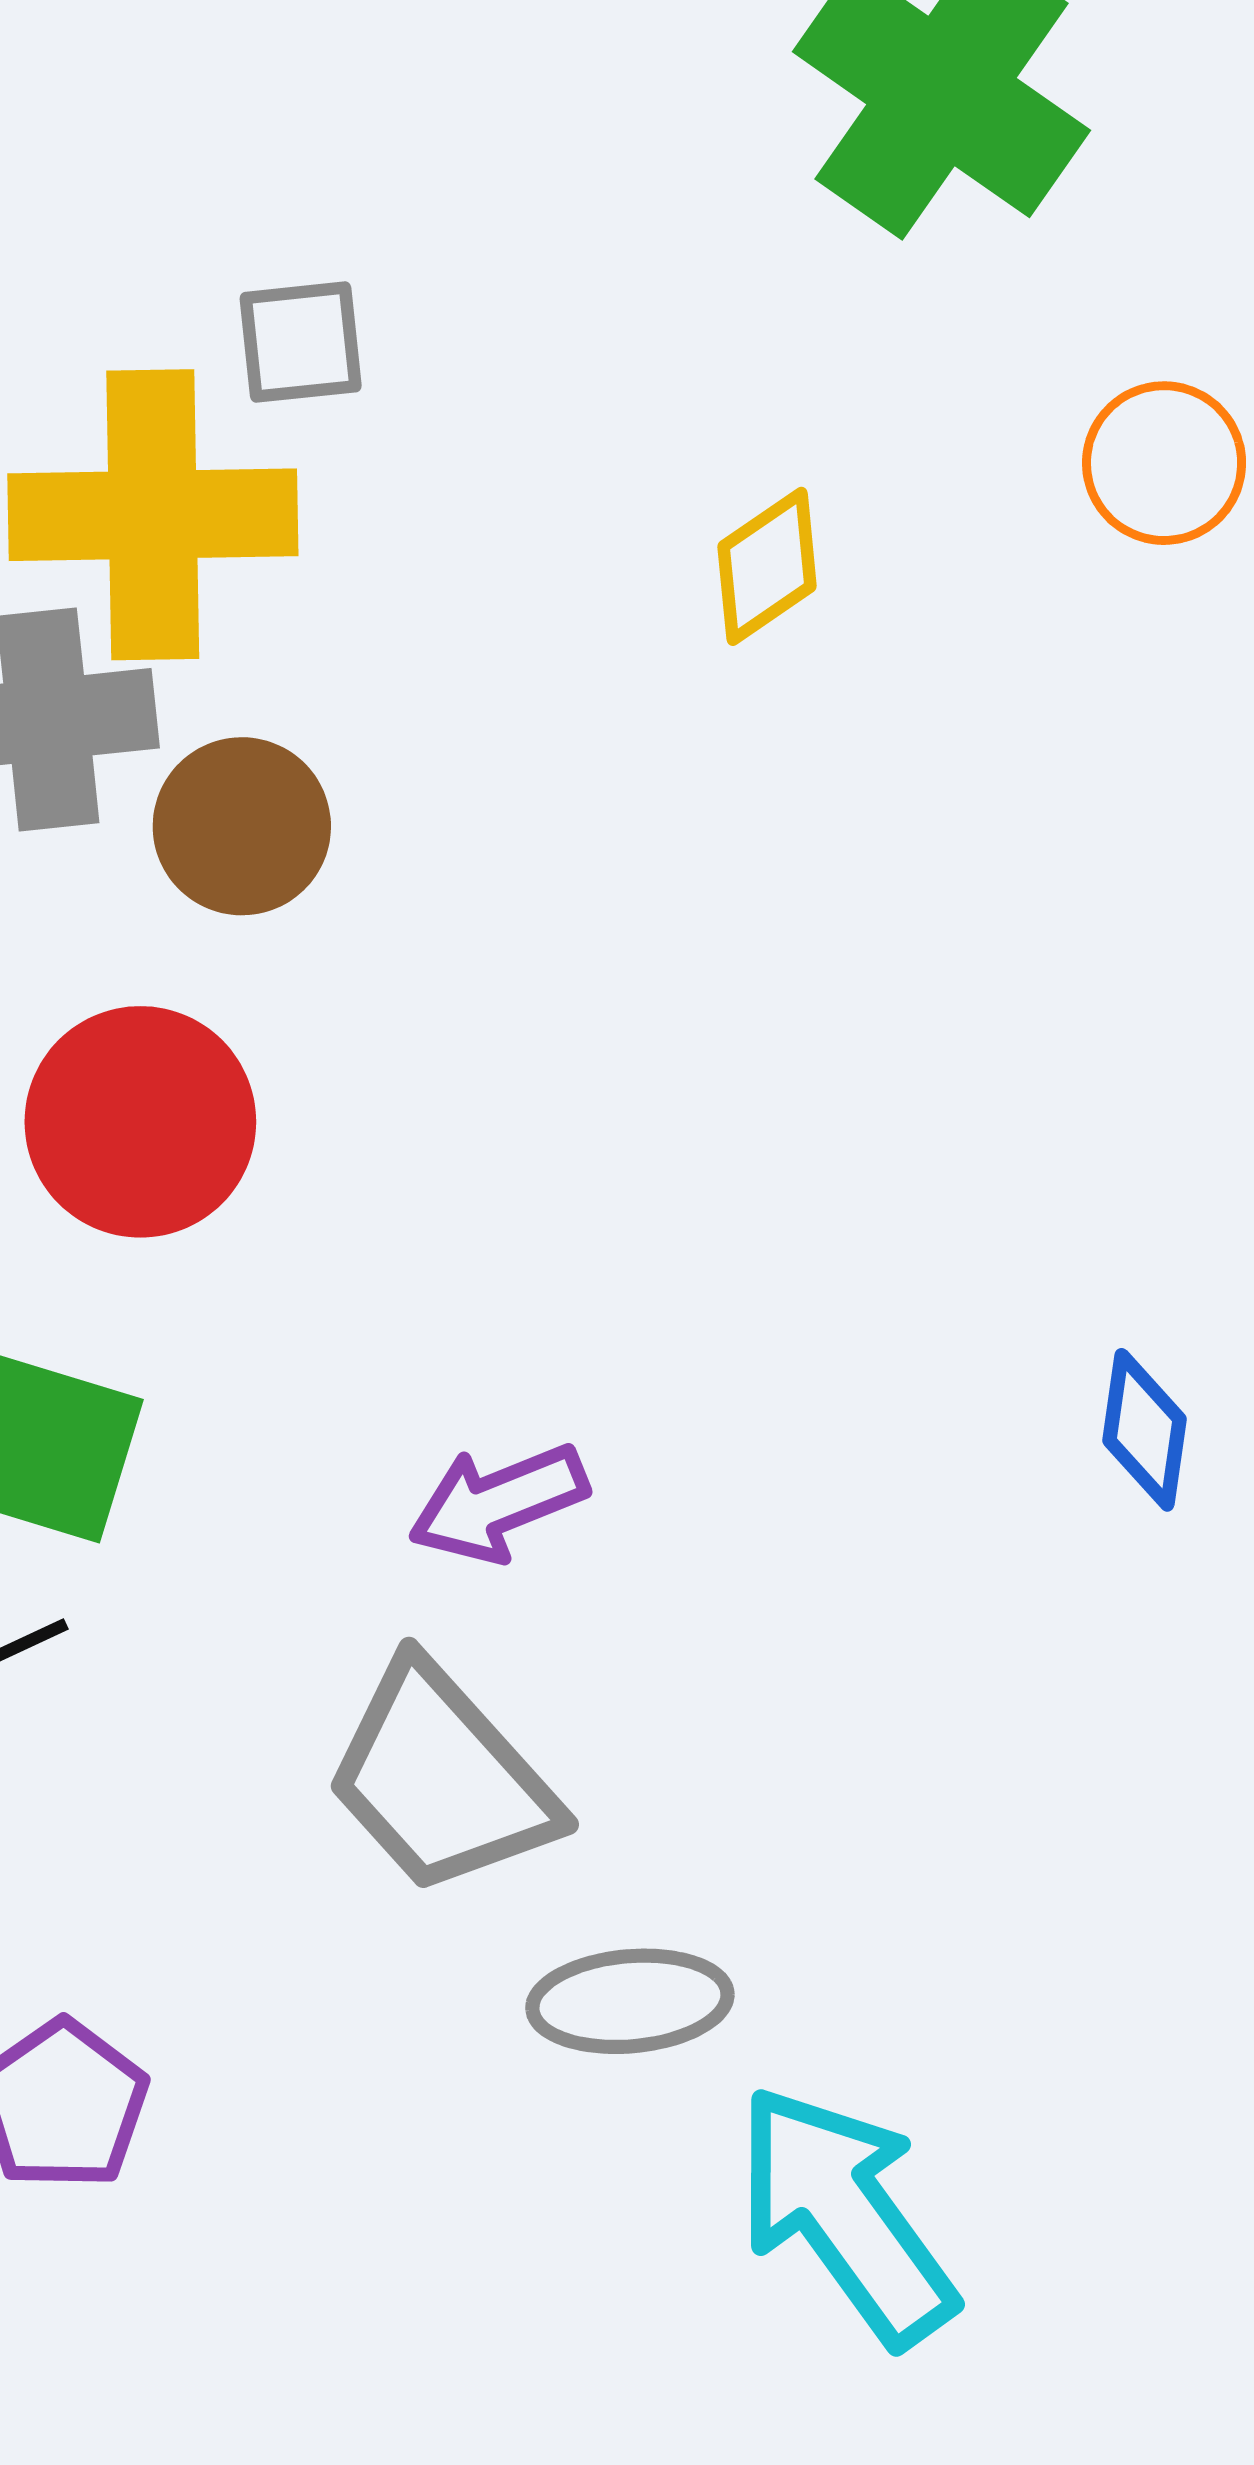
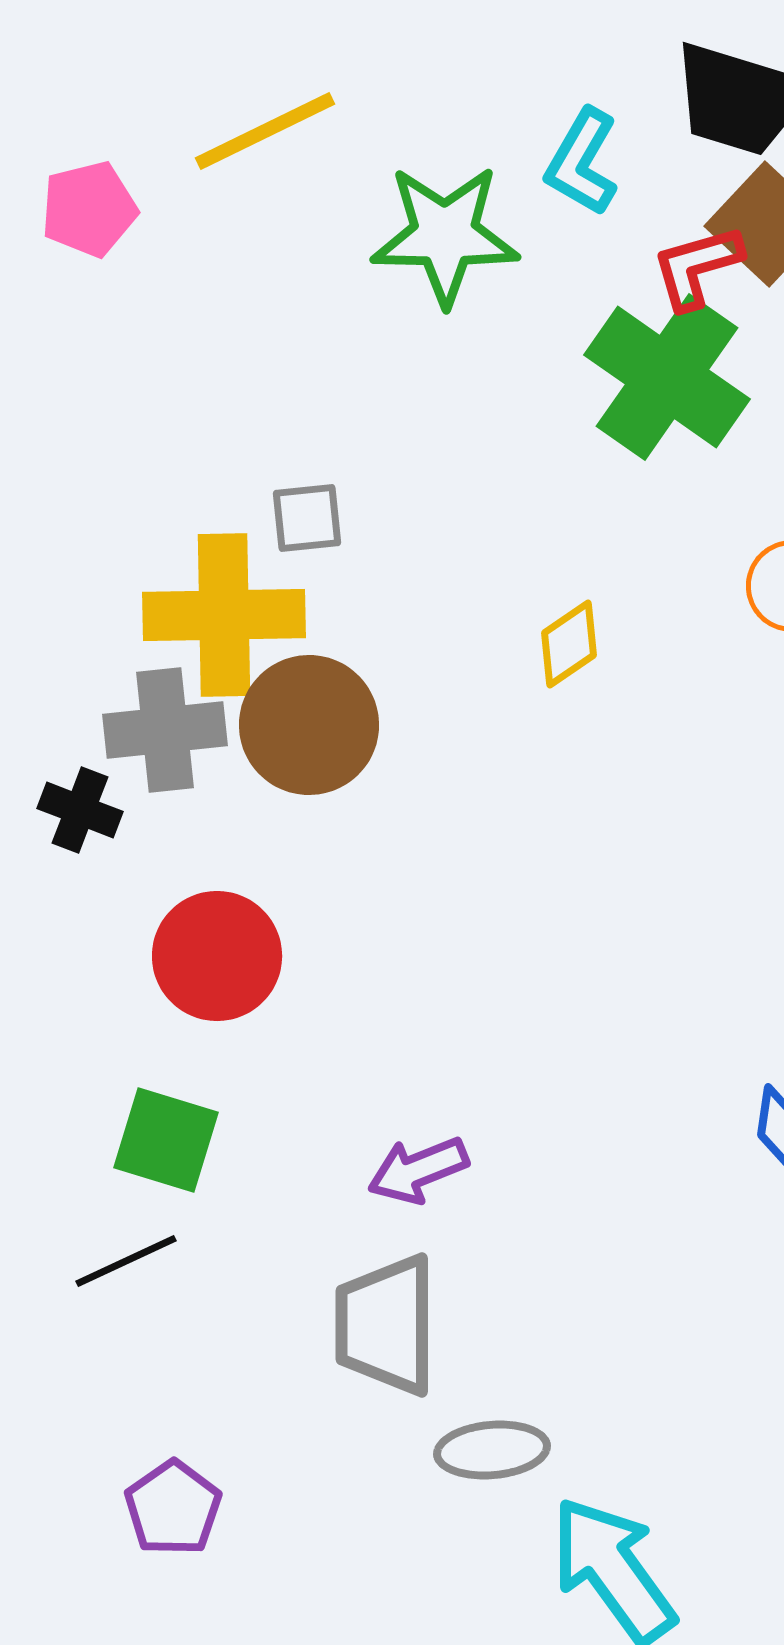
brown circle: (242, 826) -> (309, 725), moved, size x1.4
gray trapezoid: (441, 1779) -> (386, 1325), turned 42

